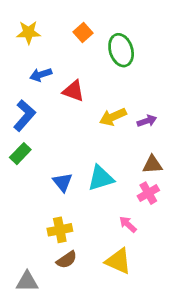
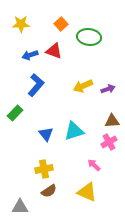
green ellipse: (121, 50) -> (89, 37), turned -65
red triangle: (73, 91) -> (54, 51), moved
blue L-shape: (24, 115) -> (36, 85), moved

